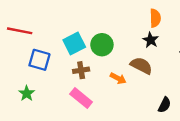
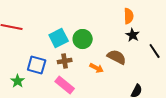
black star: (151, 40) -> (133, 35), moved
blue square: (39, 60) -> (37, 65), moved

